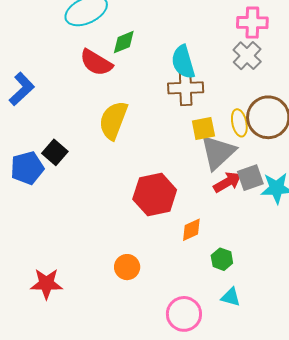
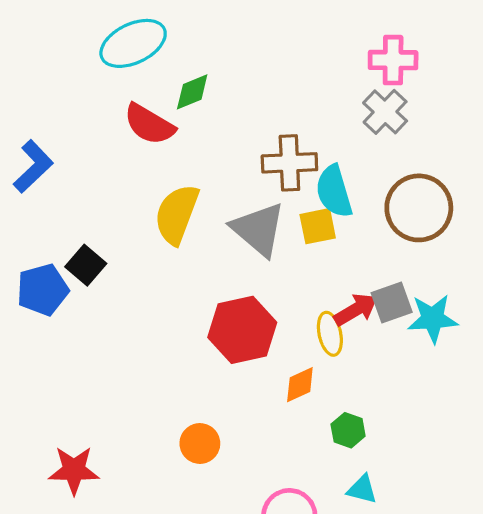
cyan semicircle: (183, 62) -> (334, 191), moved
yellow ellipse: (239, 123) -> (330, 334), moved
gray triangle: (218, 152) -> (258, 229), moved, turned -36

